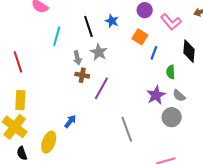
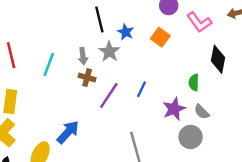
blue star: (112, 21) -> (126, 32), moved
cyan line: (57, 36) -> (49, 64), moved
blue line: (154, 53) -> (141, 89), moved
blue arrow: (70, 121) -> (68, 132), size x1.5

